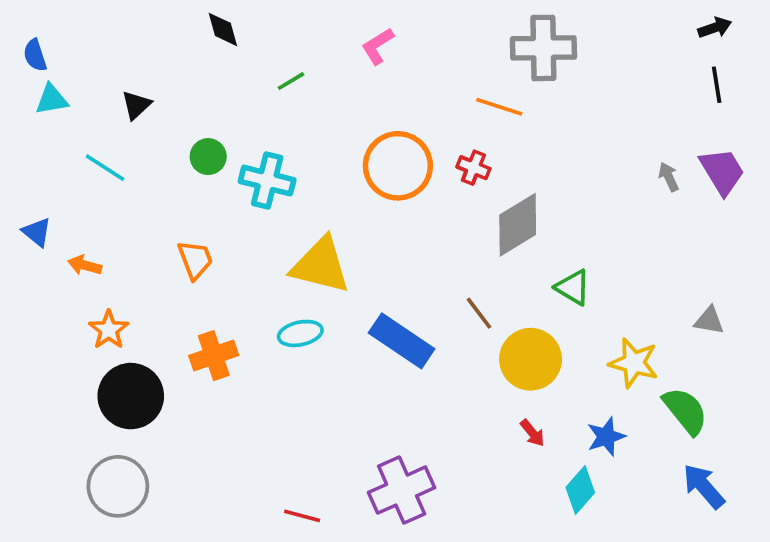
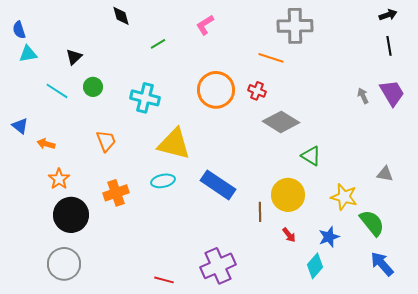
green circle: (208, 157) -> (93, 87), moved
gray diamond: (518, 225) -> (281, 122), turned 63
brown line: (479, 313) -> (260, 212), moved, turned 36

